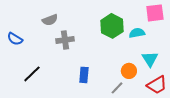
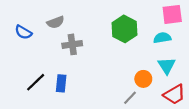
cyan semicircle: (137, 33) -> (162, 38), moved
blue semicircle: (15, 39) -> (23, 32), moved
blue rectangle: (84, 75) -> (61, 83), moved

